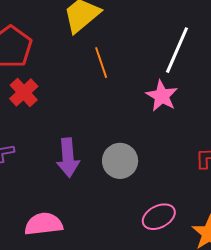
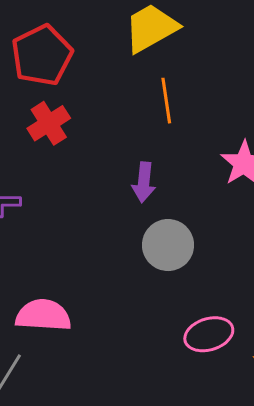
purple arrow: (68, 158) -> (144, 182), moved, size x0.7

